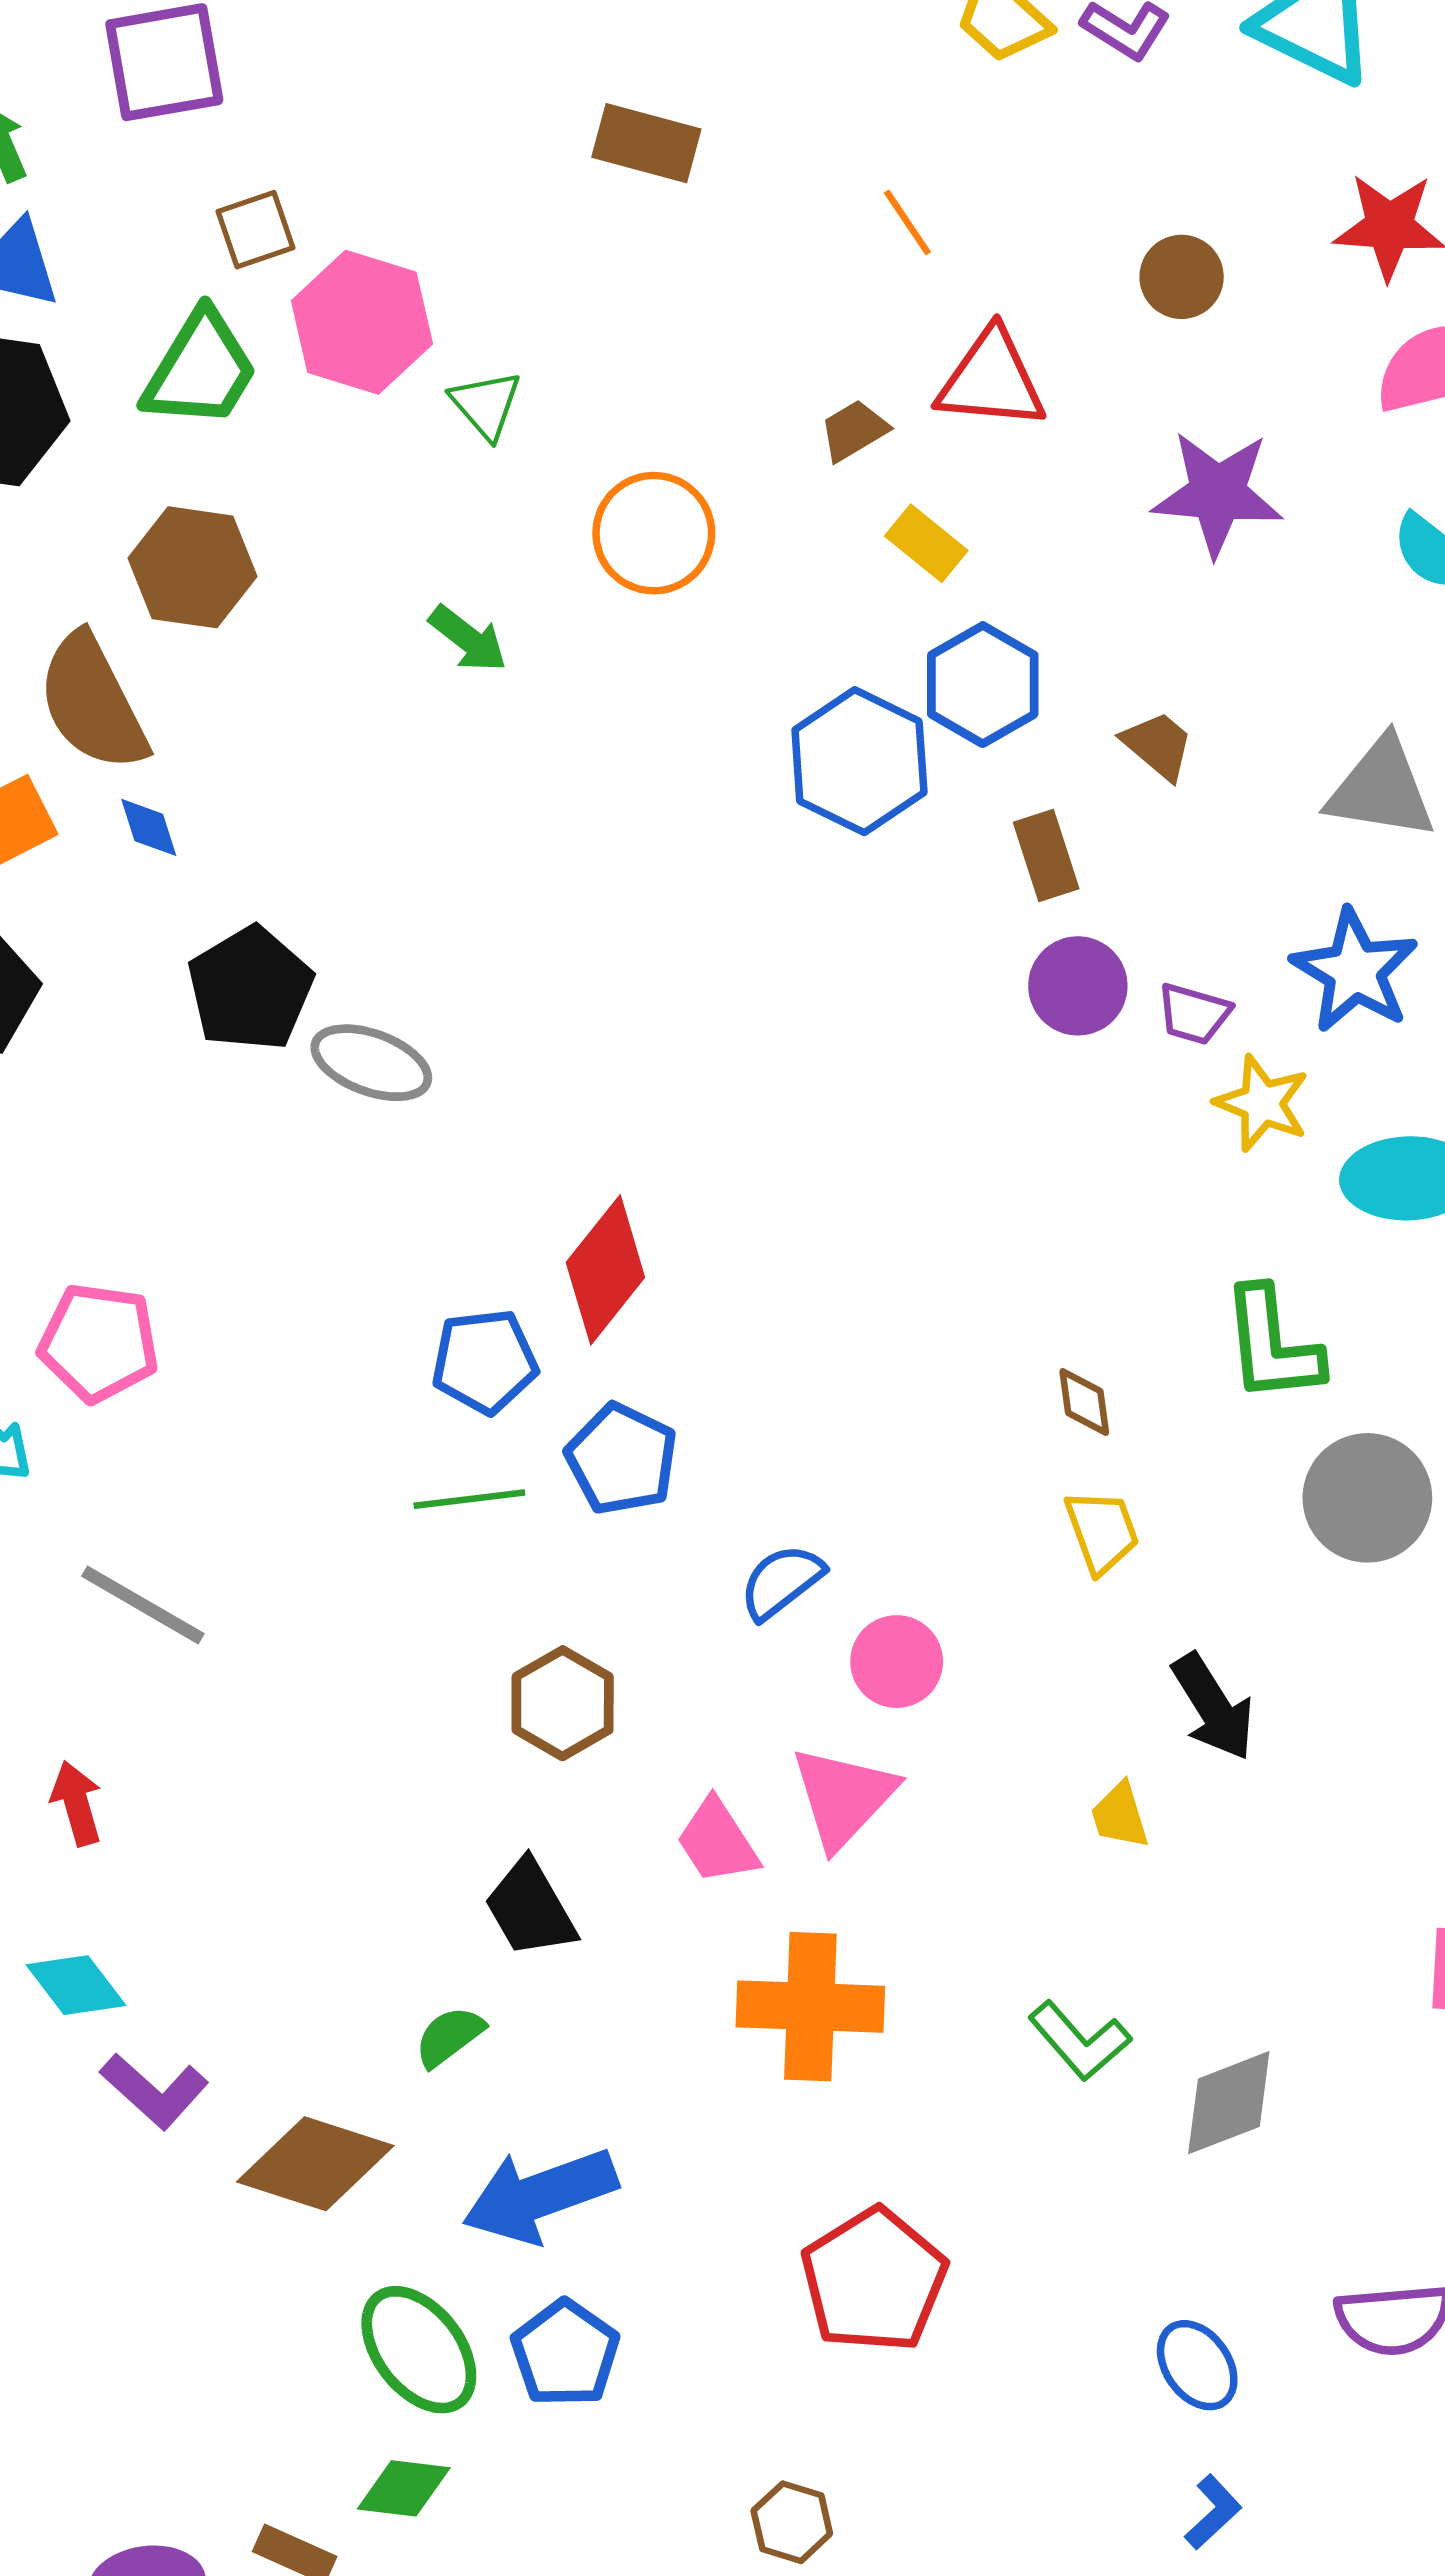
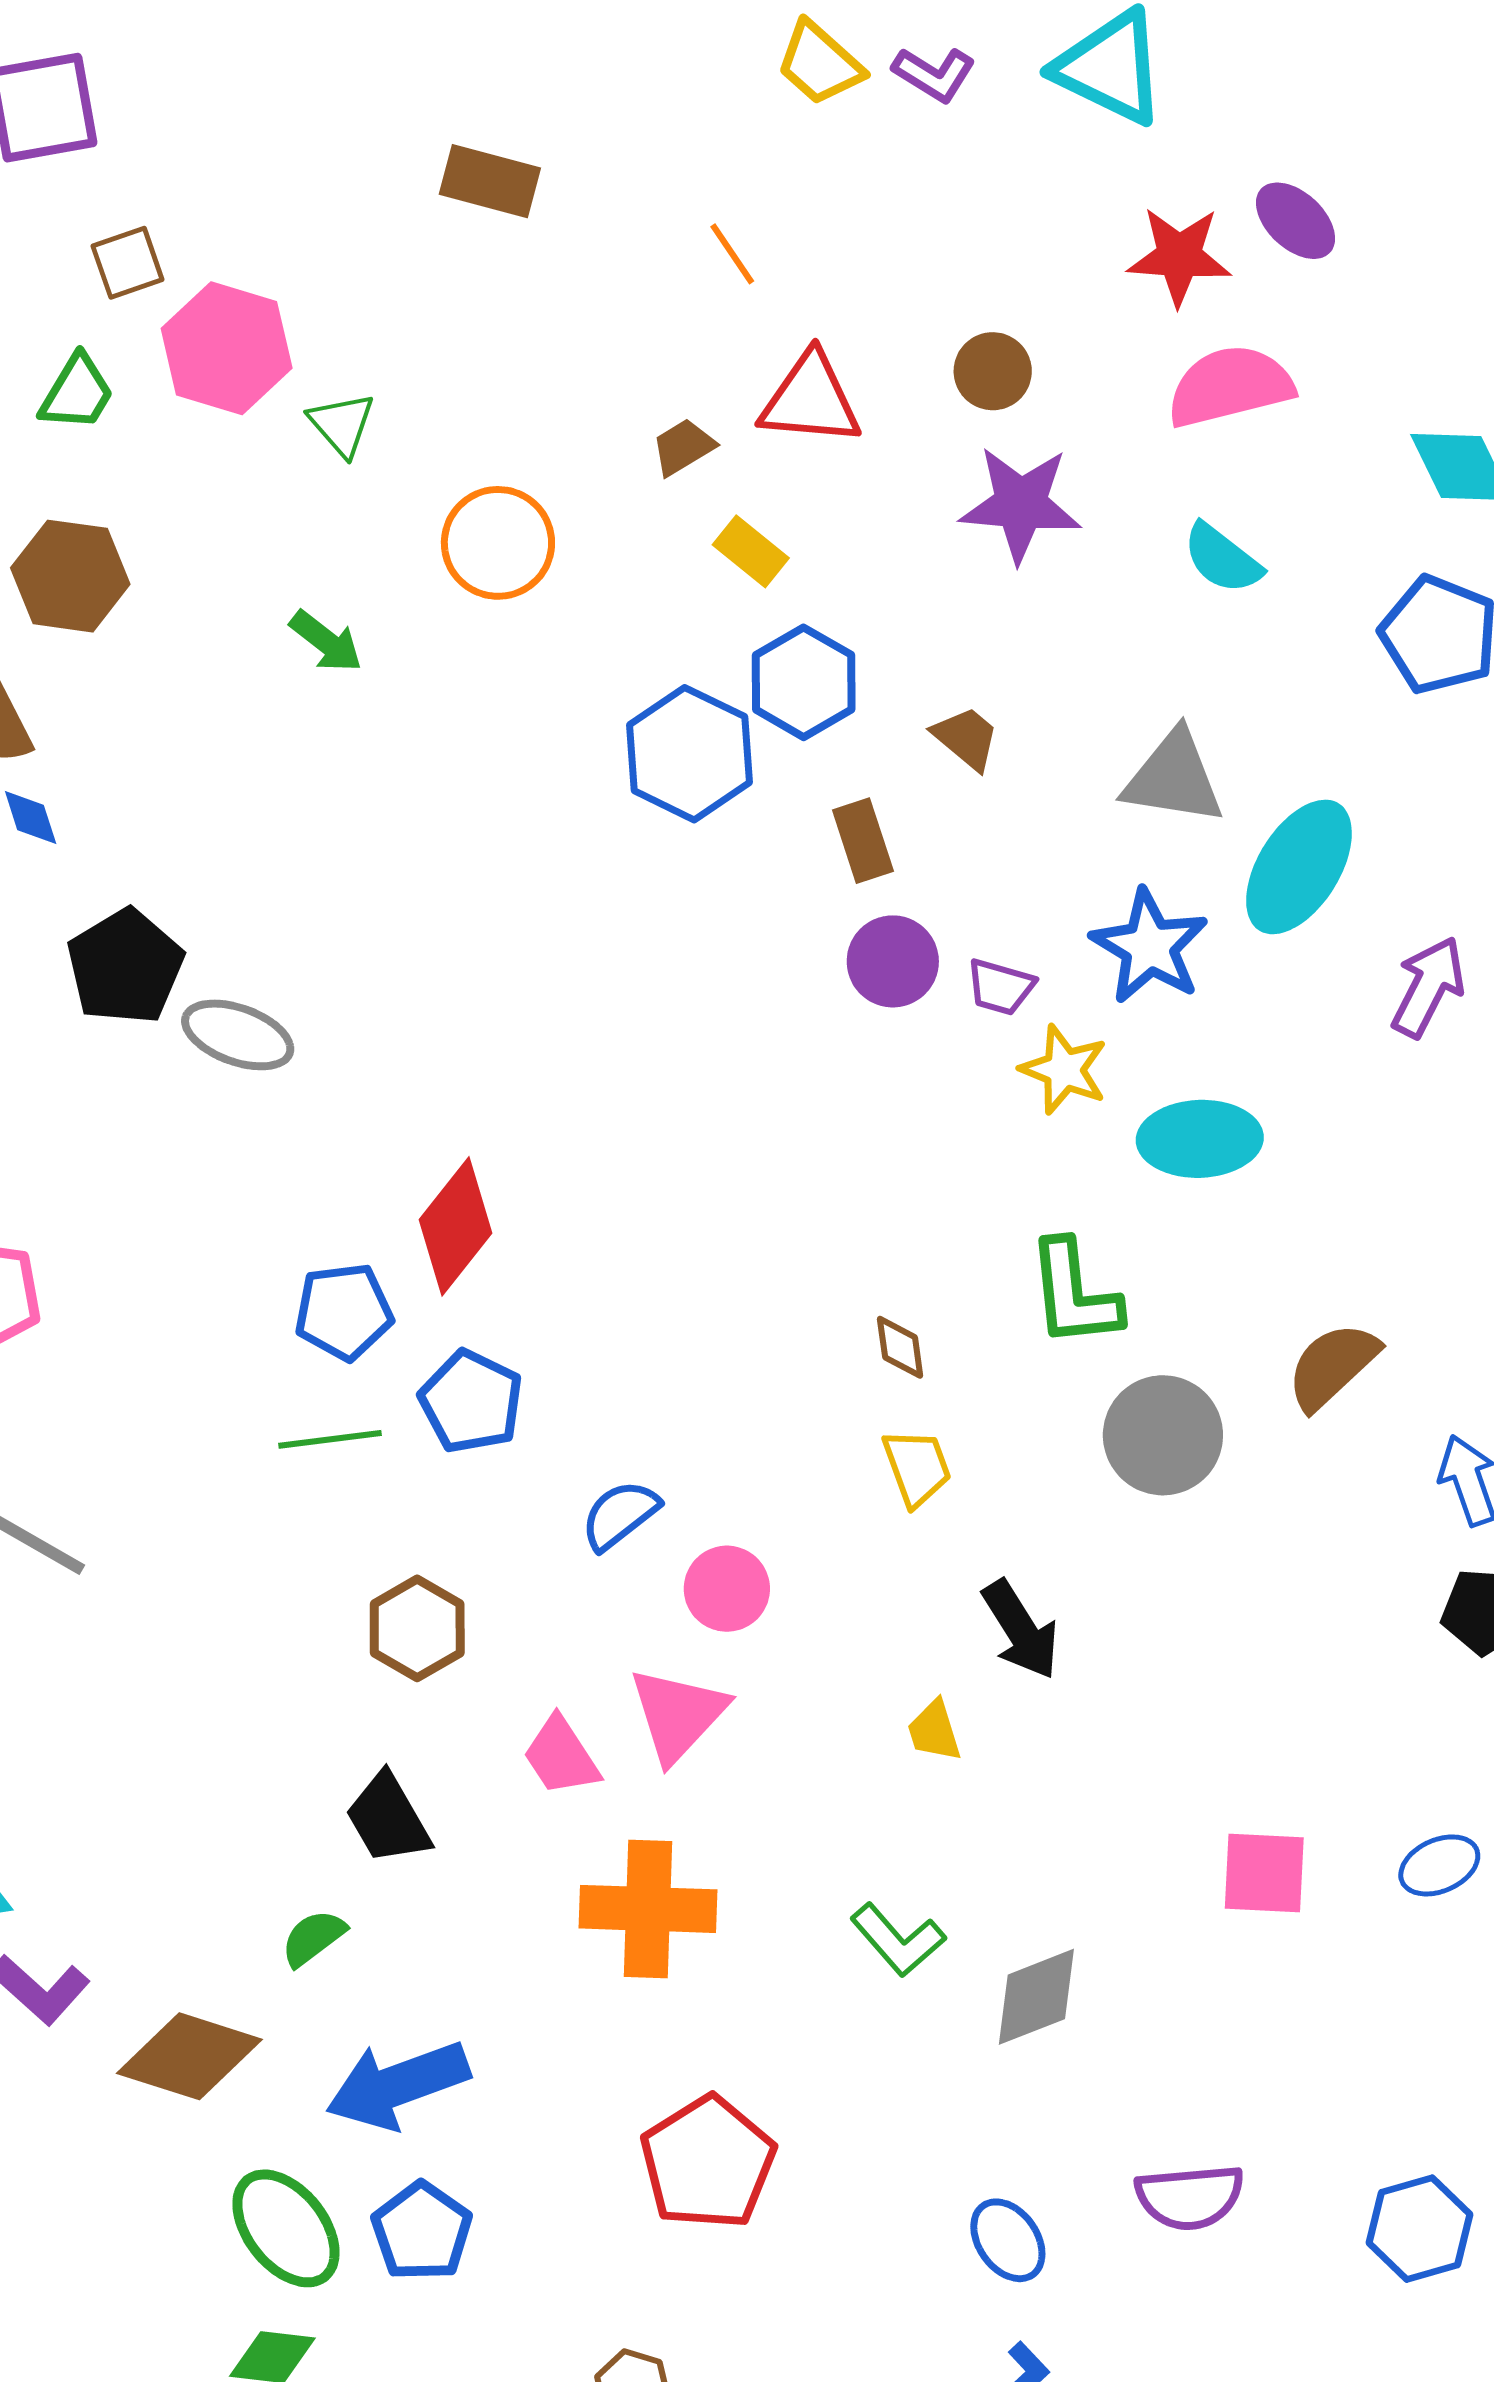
brown circle: (1182, 277) -> (993, 371), moved
green trapezoid: (200, 370) -> (77, 393), size x0.7

